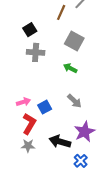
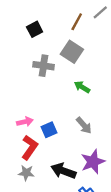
black square: (30, 30) -> (35, 29), moved
gray square: (74, 41) -> (72, 52), moved

